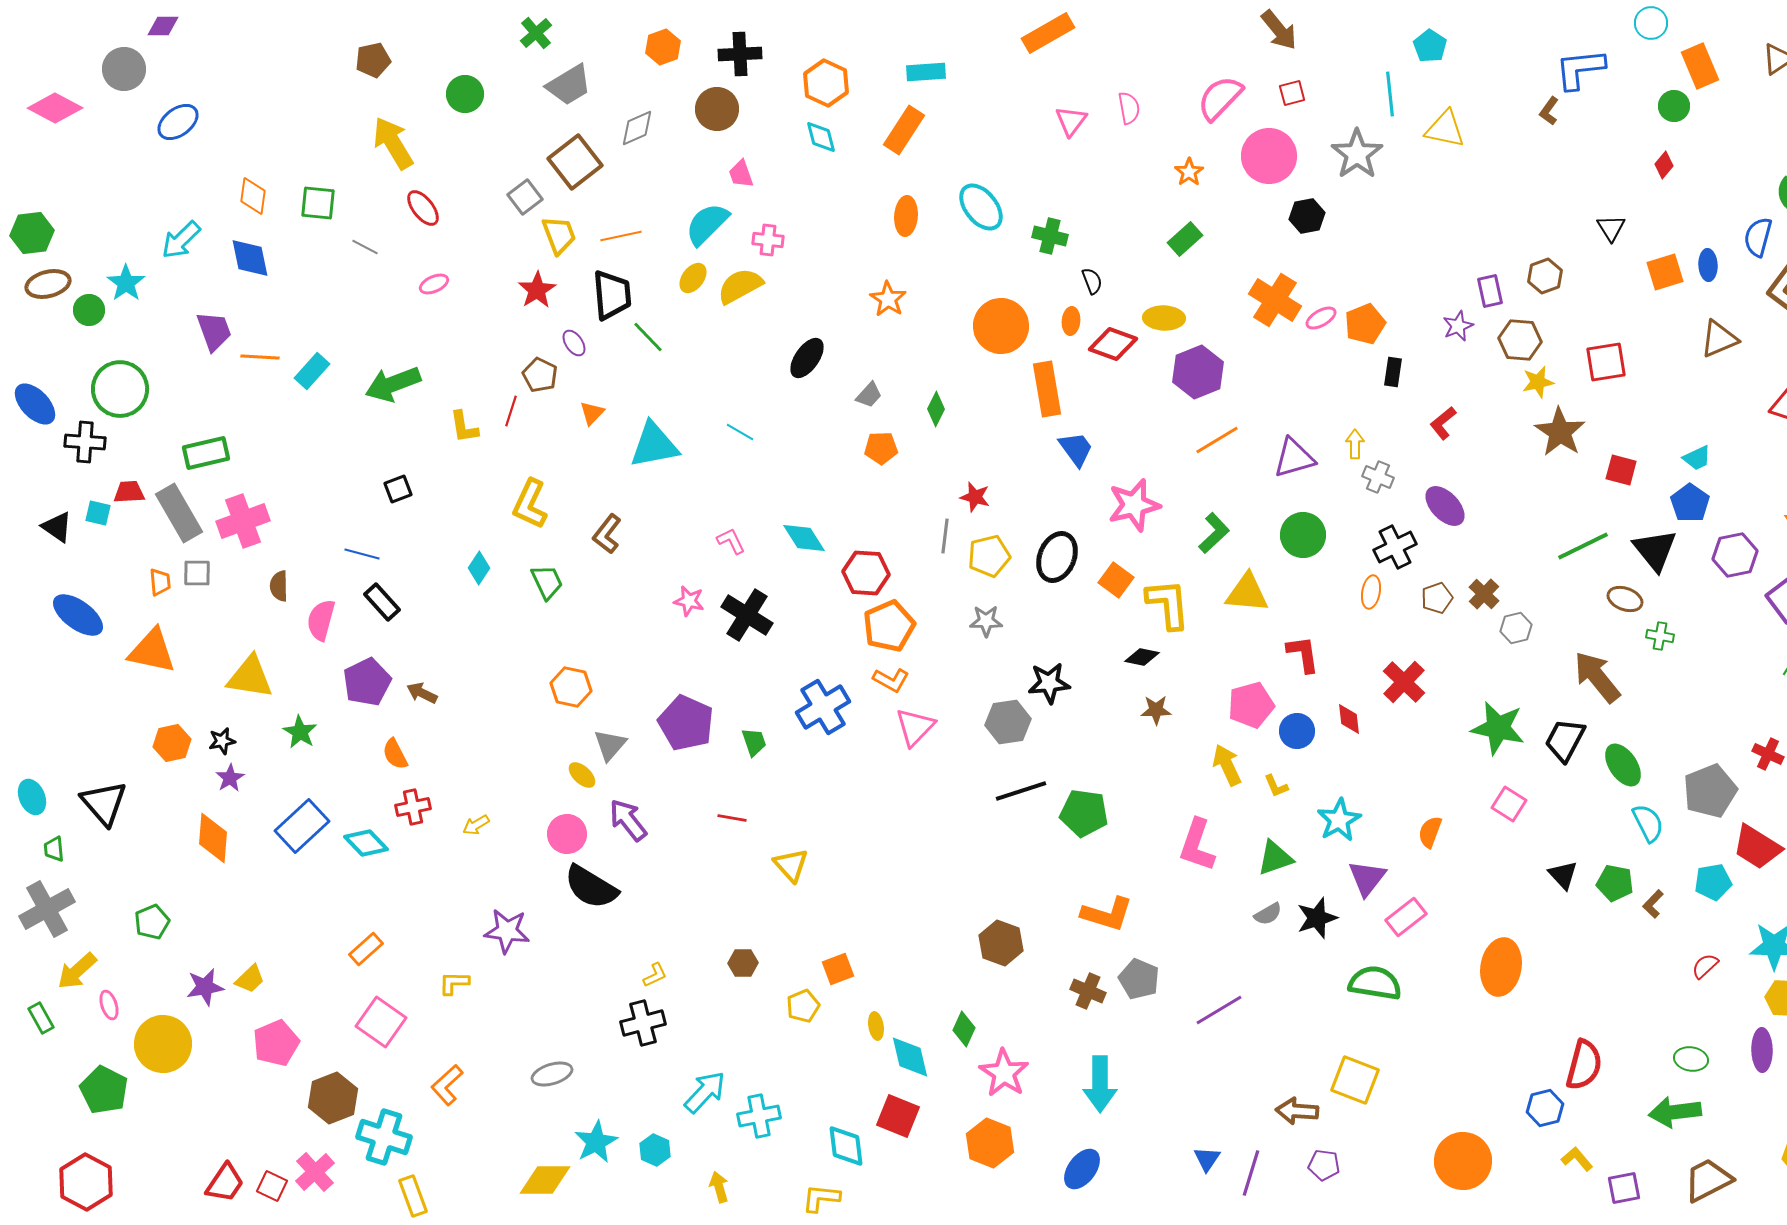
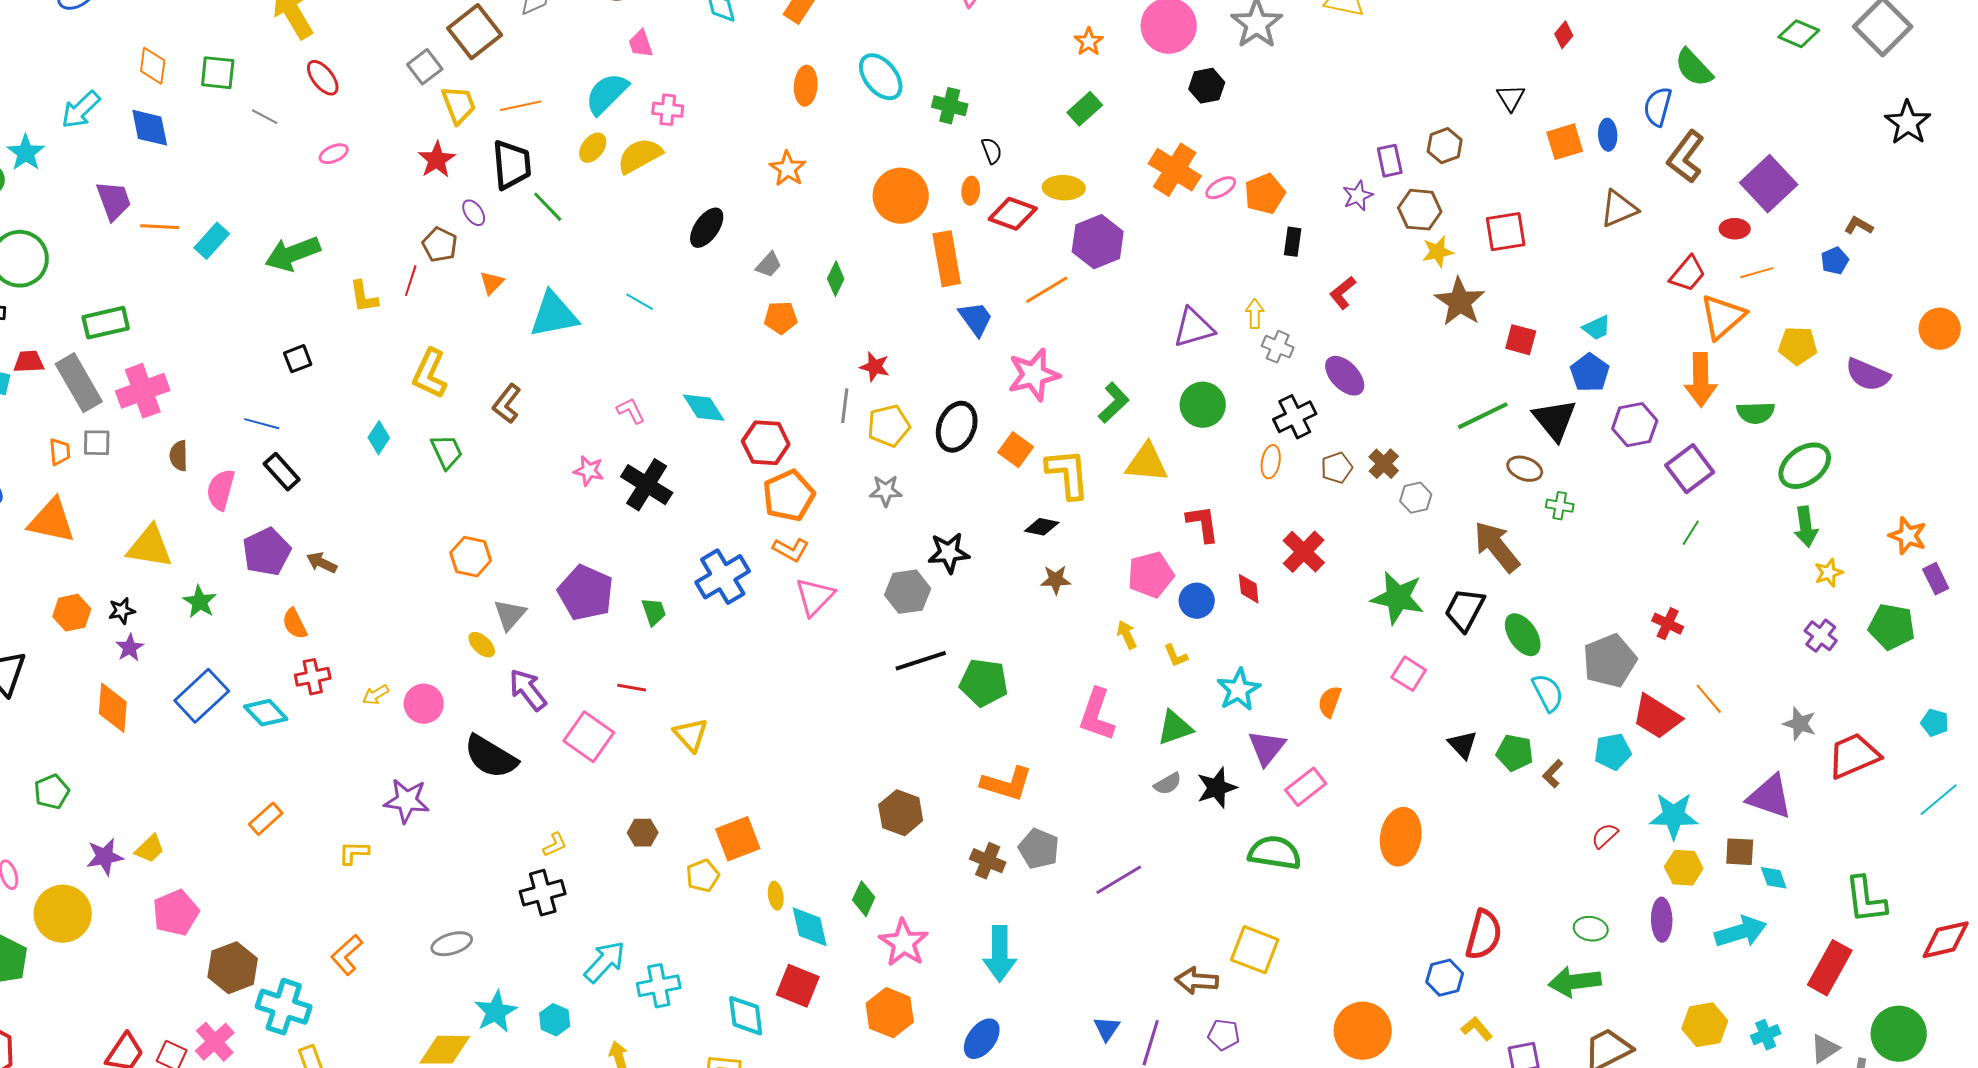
orange line: (1217, 440) -> (1047, 290), moved
yellow arrow: (1227, 765) -> (1127, 635), size x0.7
pink circle: (567, 834) -> (424, 704), moved
orange square: (838, 969) -> (738, 839), size x1.4
pink square: (381, 1022) -> (589, 737), moved

